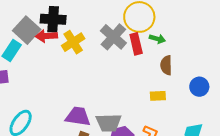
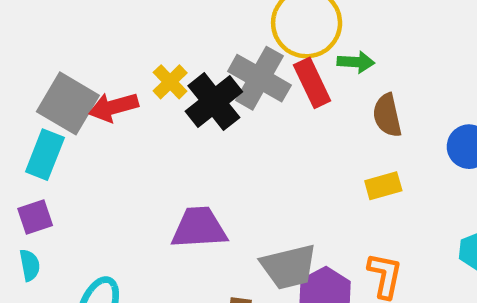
black cross: (53, 19) -> (214, 102), moved, turned -30
yellow cross: (73, 42) -> (170, 82), moved, size x0.7
purple trapezoid: (78, 116) -> (199, 228), moved

